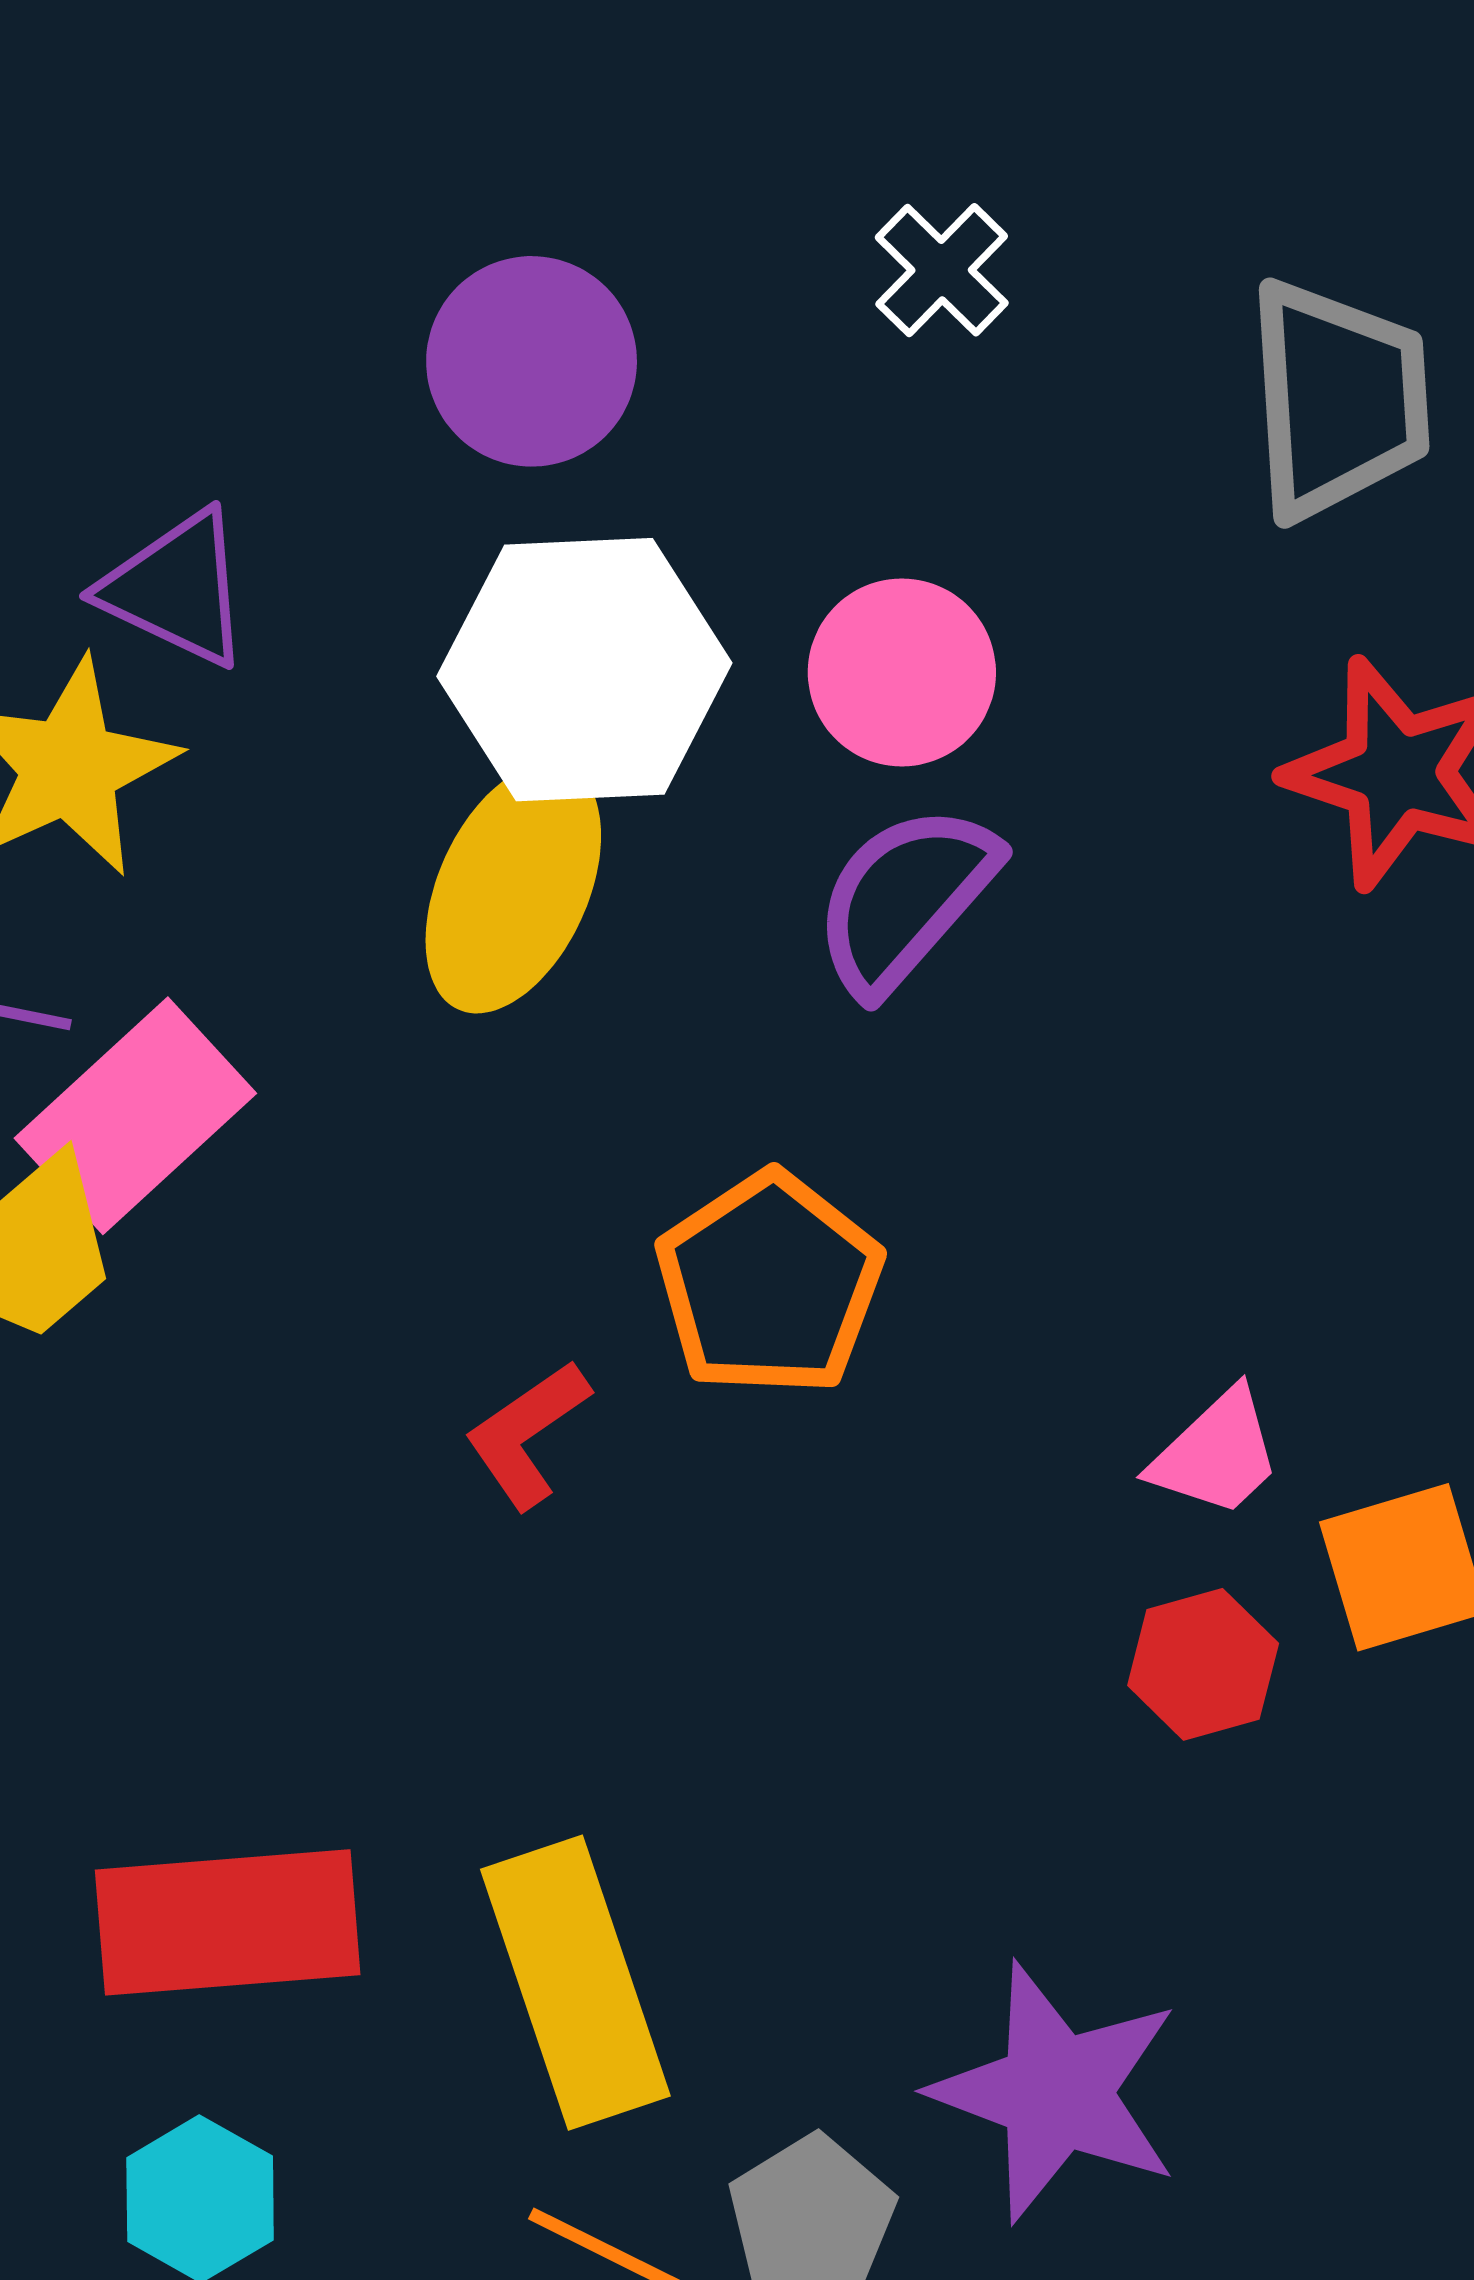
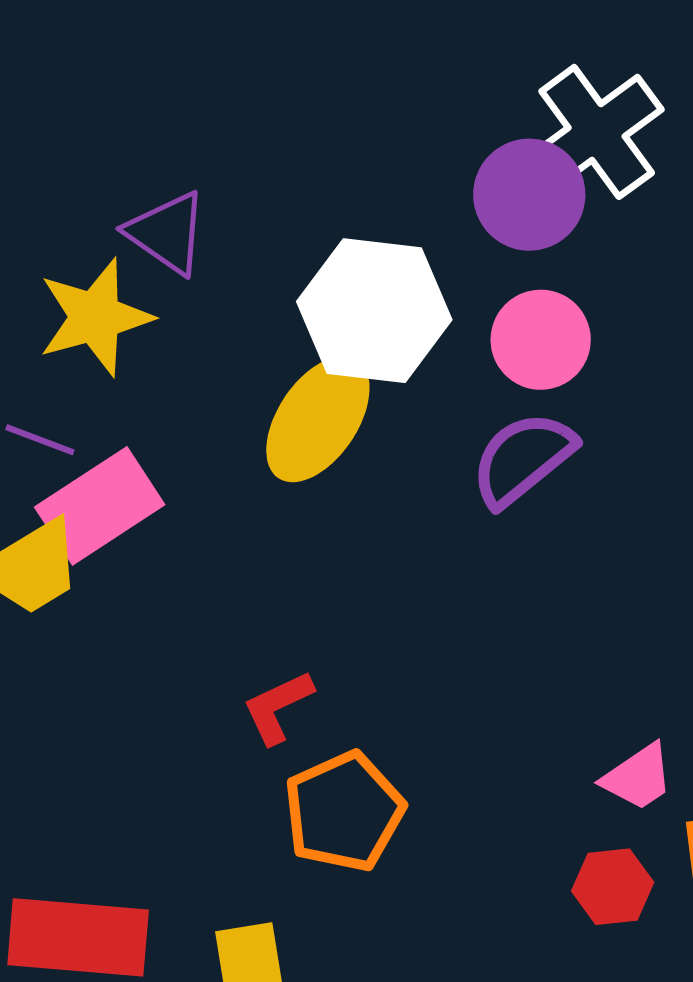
white cross: (942, 270) -> (597, 132), size x1.8
purple circle: (532, 361) -> (529, 195), moved
orange pentagon: (769, 1284) -> (344, 812), moved

